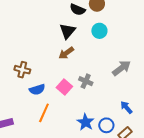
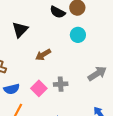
black triangle: (67, 31) -> (20, 30), moved
gray cross: (86, 81) -> (61, 84), turned -32

